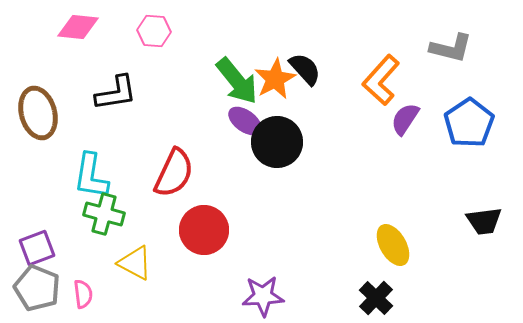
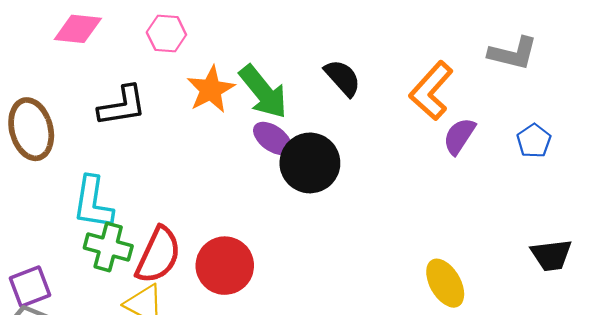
orange star: (275, 79) -> (211, 89), moved
blue pentagon: (469, 123) -> (534, 141), size x0.6
red semicircle: (174, 173) -> (158, 255), moved

